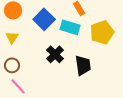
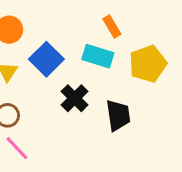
blue square: (44, 19) -> (46, 59), moved

